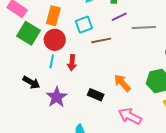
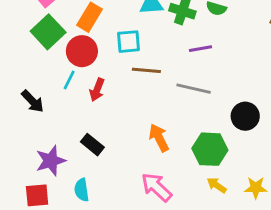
purple line: (119, 17) -> (201, 49), moved
gray line: (144, 27) -> (194, 89), moved
black rectangle: (96, 95) -> (92, 145), moved
purple star: (57, 97) -> (51, 161), moved

